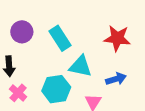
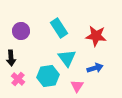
cyan rectangle: (60, 38) -> (59, 28), moved
cyan triangle: (80, 66) -> (67, 58), turned 42

